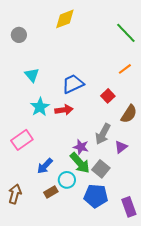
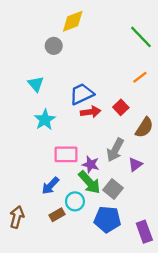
gray circle: (19, 35) -> (54, 46), moved
red arrow: (64, 110) -> (91, 112), moved
pink rectangle: (22, 140) -> (66, 154), moved, turned 35

